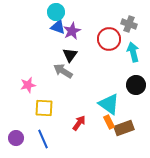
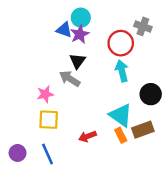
cyan circle: (56, 12) -> (81, 18), moved
cyan arrow: (133, 52) -> (122, 71), moved
pink star: (28, 85) -> (45, 94), moved
red arrow: (79, 123) -> (87, 136), turned -147
brown rectangle: (124, 128) -> (143, 130), moved

